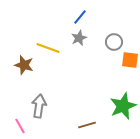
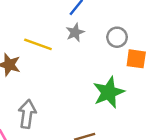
green star: (123, 106) -> (109, 92), moved

